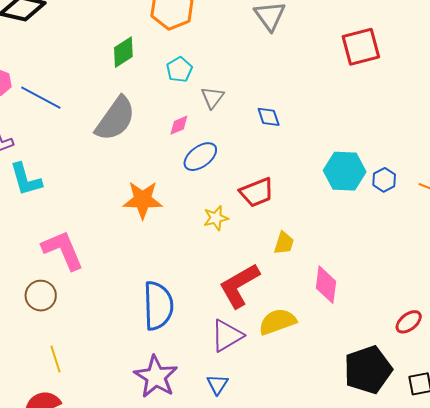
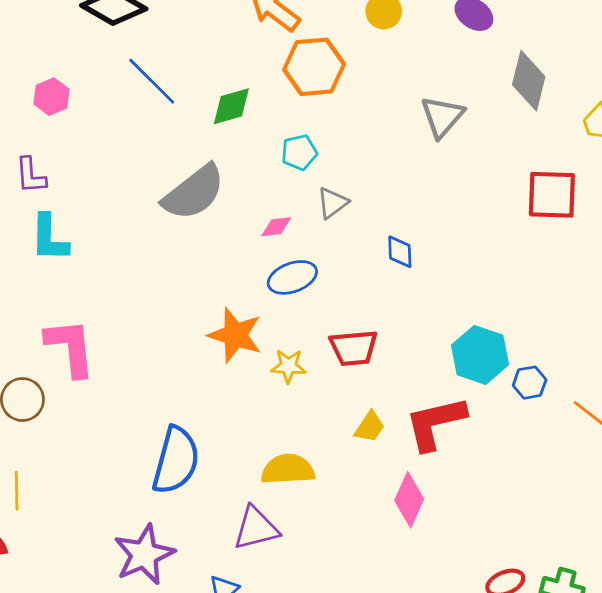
blue line: (41, 98) -> (152, 81), moved
orange star: (143, 200) -> (235, 335), moved
red L-shape: (239, 285) -> (435, 423), moved
yellow semicircle: (277, 322) -> (288, 469), moved

